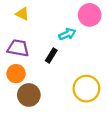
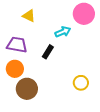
yellow triangle: (22, 14) -> (29, 16), moved
yellow circle: (86, 89) -> (81, 83), size x0.6

